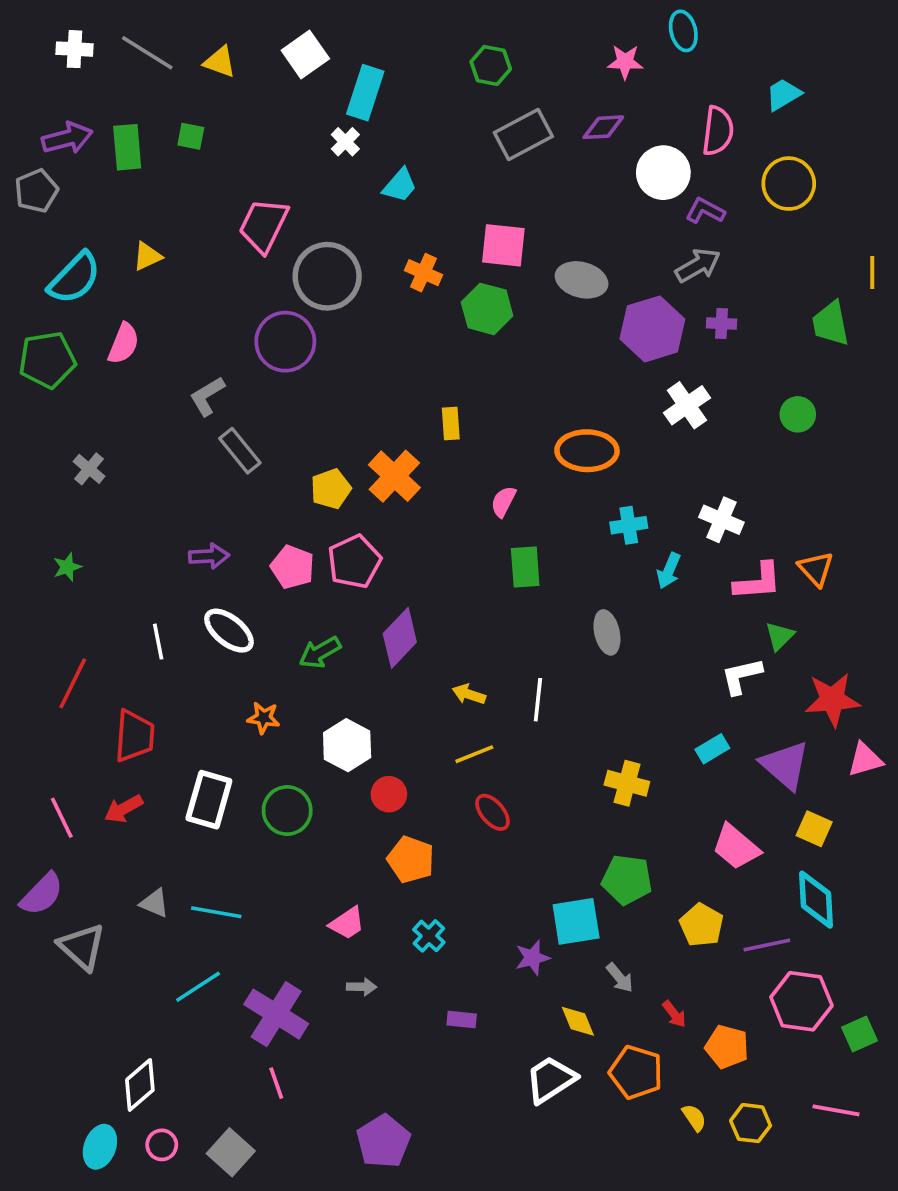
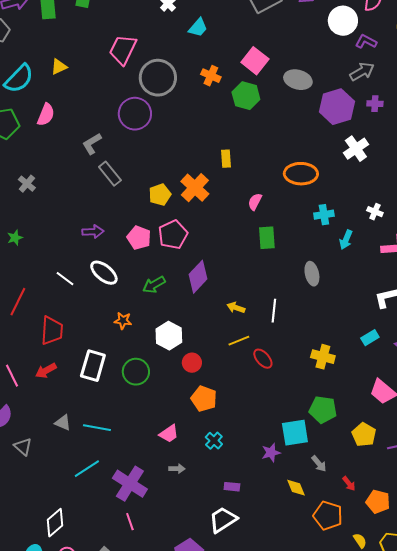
pink square: (503, 245) -> (255, 61), turned 32
white cross: (721, 520) -> (375, 212), size x0.7
white line: (158, 642) -> (65, 279), turned -42
red ellipse: (492, 812) -> (263, 359), moved
gray triangle: (82, 947) -> (23, 447), size x0.7
white trapezoid: (551, 1079) -> (223, 520), moved

